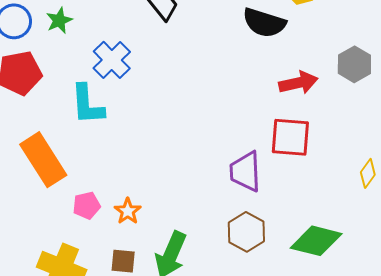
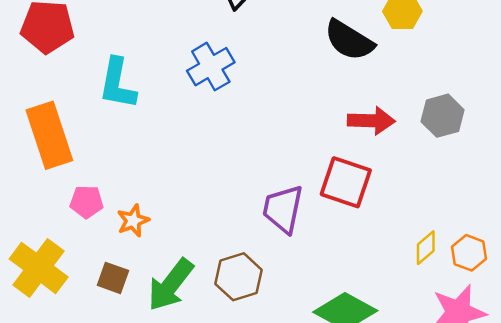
blue cross: (112, 60) -> (211, 67), moved
brown hexagon: (246, 232) -> (238, 277), moved

